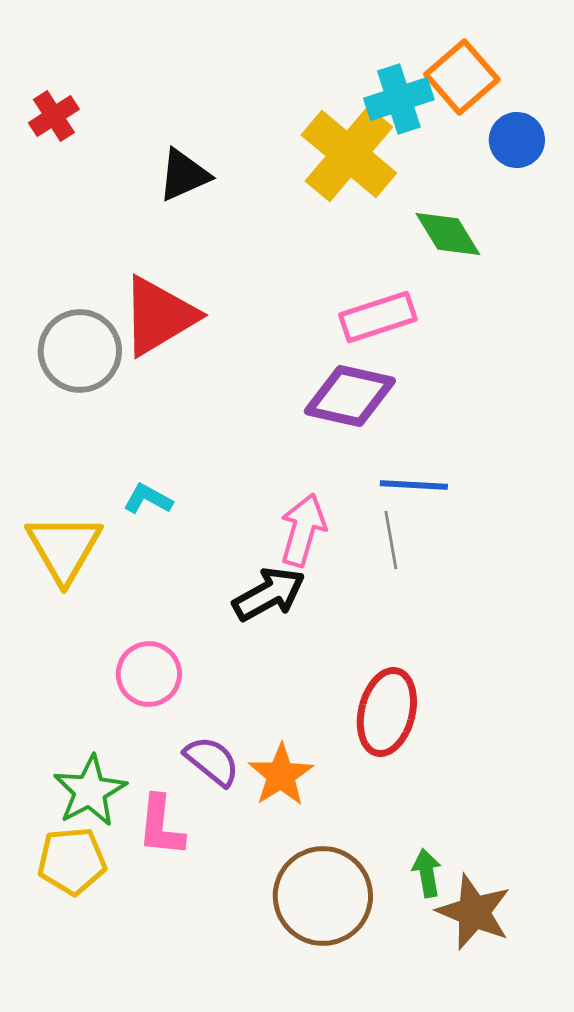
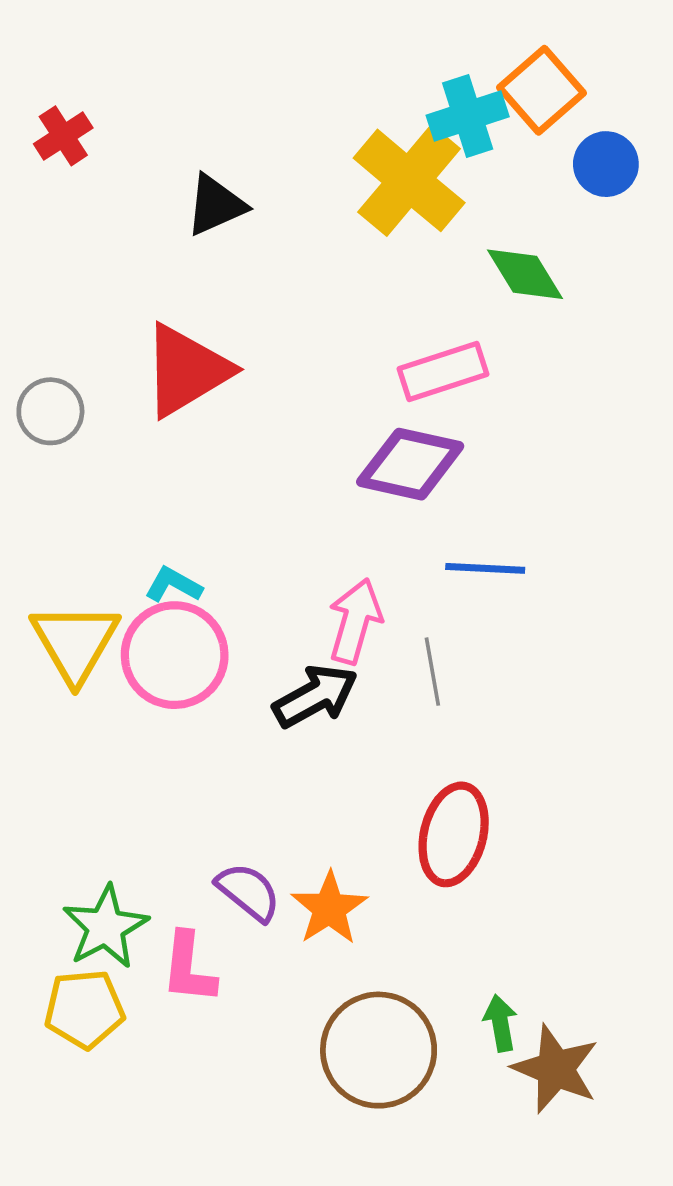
gray circle: (80, 351) -> (50, 411), moved, size x0.7
gray line: (391, 540) -> (432, 672), moved
pink circle: (149, 674) -> (175, 655), moved, size x1.4

